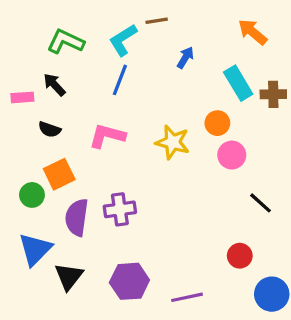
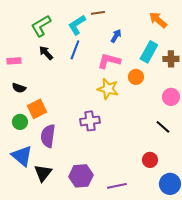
green L-shape: (66, 42) -> (41, 26), turned -55
cyan rectangle: (238, 83) -> (149, 52), turned 60
black arrow: (54, 85) -> (46, 53), moved
black semicircle: (50, 129) -> (19, 88), moved
pink L-shape: (107, 136) -> (109, 61), moved
pink circle: (232, 155) -> (171, 97), moved
purple cross: (120, 209) -> (90, 121), moved
blue triangle: (35, 249) -> (22, 156), turned -35

